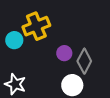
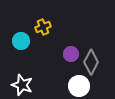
yellow cross: (36, 26) -> (43, 27), size x0.6

